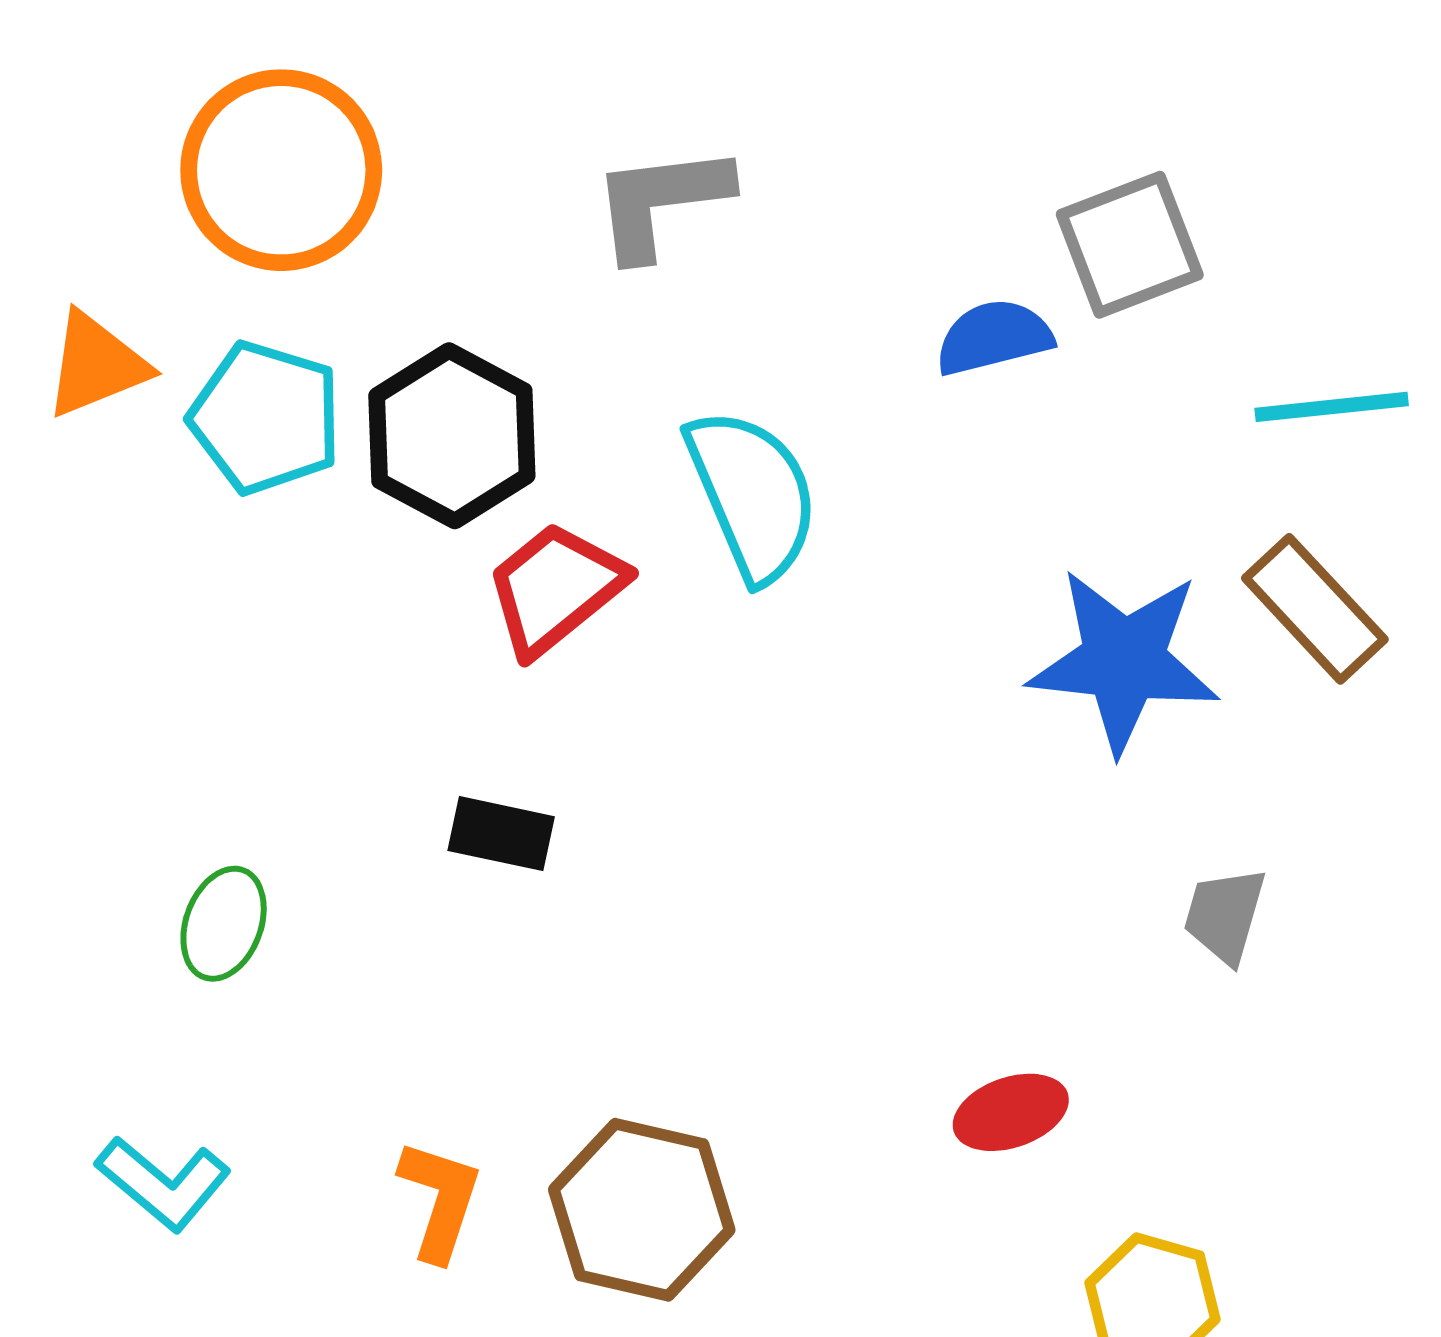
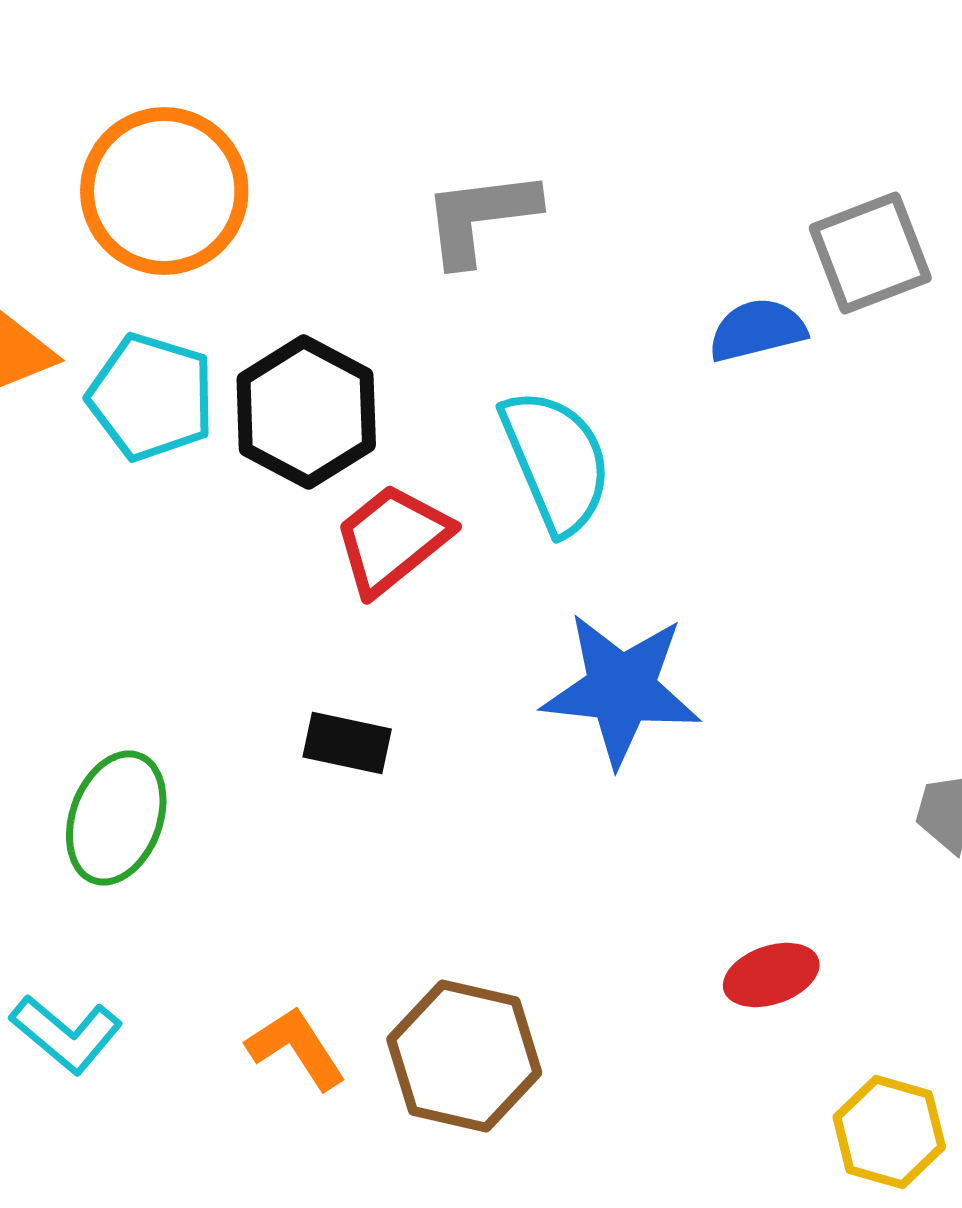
blue star: (1124, 661) -> (621, 689), moved
green ellipse: (224, 924) -> (116, 818), size x1.4
orange L-shape: (440, 1200) -> (296, 1048), turned -51

